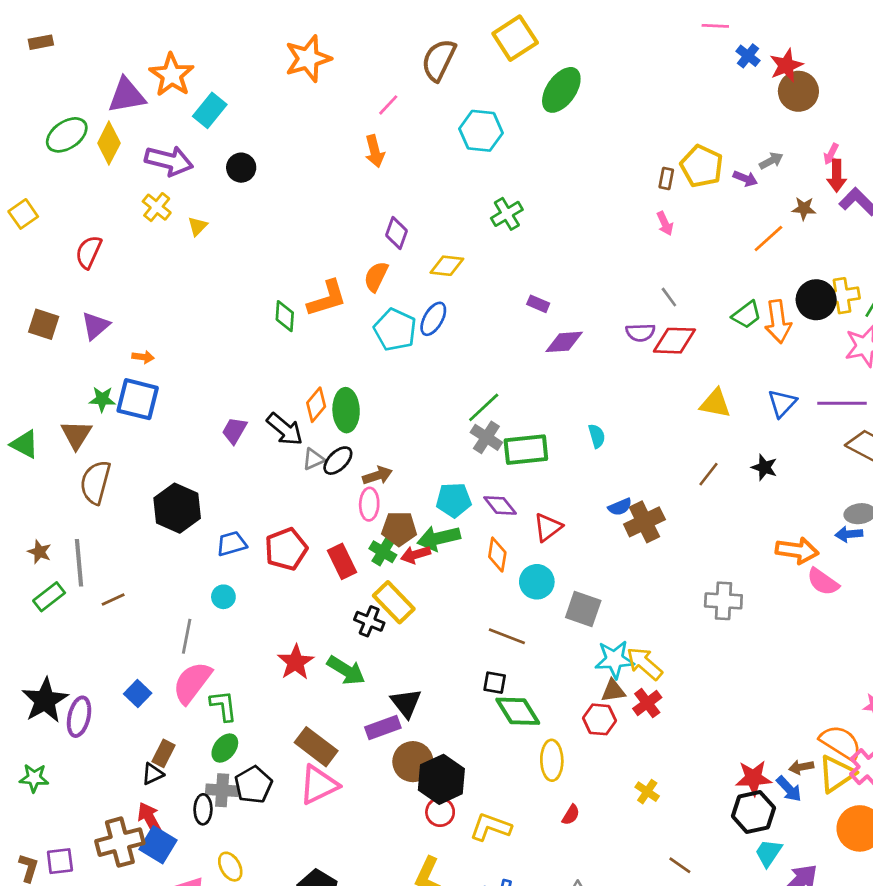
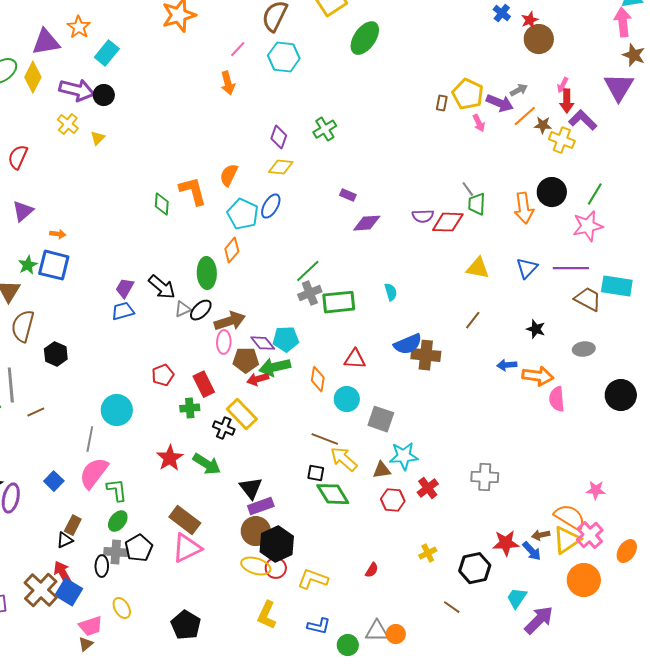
red star: (786, 65) -> (530, 20), size x0.7
orange star: (172, 75) -> (79, 27), size x0.7
cyan hexagon: (481, 131) -> (284, 57), moved
black circle: (241, 168) -> (104, 95), moved
purple arrow: (745, 178) -> (500, 103), size x1.5
pink arrow: (665, 223) -> (479, 123), moved
purple diamond: (396, 233) -> (279, 137), moved
orange line: (768, 238) -> (525, 116), moved
yellow cross: (842, 296) -> (562, 140), moved, turned 30
gray line: (669, 297) -> (468, 189), moved
orange L-shape: (327, 298) -> (193, 191), turned -88
green trapezoid: (747, 315) -> (477, 204), moved, turned 130
green star: (102, 399) -> (28, 265), turned -30
orange diamond: (316, 405) -> (232, 250), moved
gray cross: (486, 437) -> (310, 293), turned 35
black star: (764, 467) -> (536, 329), moved
brown arrow: (377, 476) -> (230, 321), size x1.4
purple diamond: (500, 505) -> (263, 343), moved
blue semicircle: (620, 507) -> (408, 344), size x1.6
black hexagon: (177, 508) -> (56, 354), moved, size x0.7
brown cross: (644, 522) -> (426, 355), turned 32
red triangle: (548, 527) -> (355, 359), turned 40
blue arrow: (849, 534) -> (507, 365), moved
blue trapezoid: (232, 544) -> (123, 311), moved
red pentagon: (286, 549) -> (163, 375), size x0.7
green cross: (383, 552) -> (190, 408), moved, turned -36
pink semicircle: (823, 582) -> (557, 399), turned 50
cyan circle: (223, 597) -> (117, 410), size x1.8
gray cross: (723, 601) -> (485, 477), moved
yellow arrow: (644, 664) -> (344, 459), moved
brown triangle: (613, 691) -> (382, 470), moved
purple rectangle: (383, 728) -> (261, 506), moved
yellow ellipse: (552, 760) -> (256, 566), moved, turned -72
yellow cross: (647, 792) -> (428, 553), turned 30
black hexagon: (753, 812) -> (475, 568), moved
brown cross: (120, 842) -> (41, 590), turned -32

